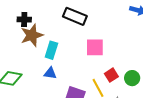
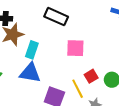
blue triangle: (50, 73) -> (30, 73), size x1.6

